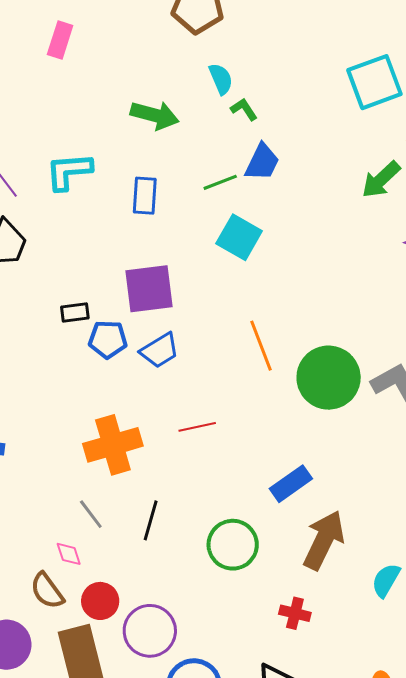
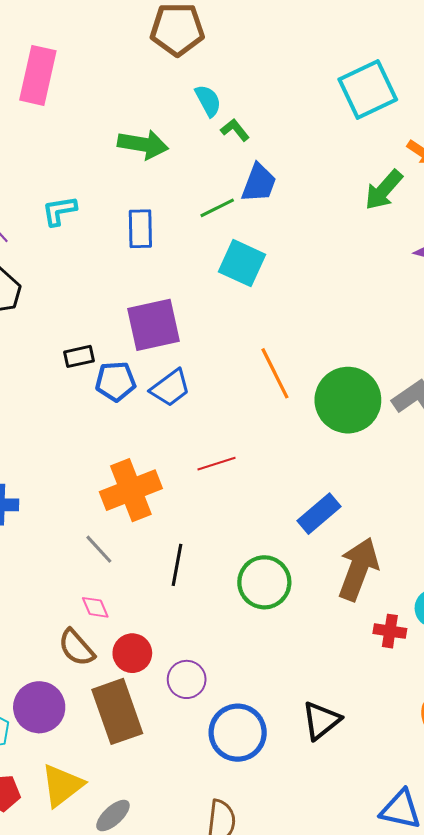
pink rectangle: (60, 40) -> (38, 75), size x1.5
cyan L-shape: (69, 171) -> (59, 211), size x0.7
gray line: (91, 514) -> (99, 549), moved
red cross: (295, 613) -> (390, 631), moved
purple circle: (150, 631) -> (187, 679), size x0.7

